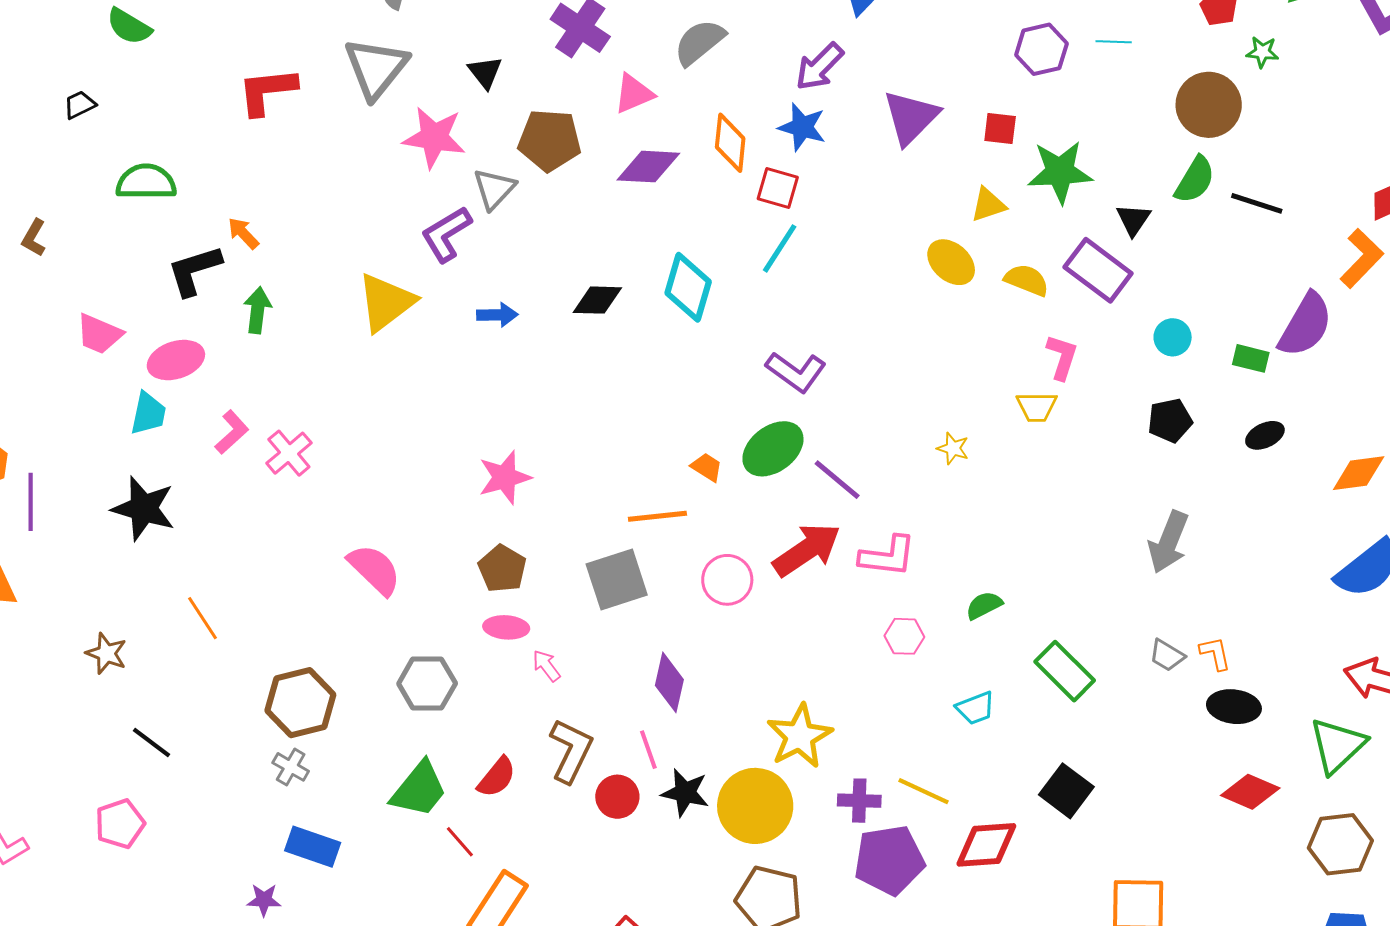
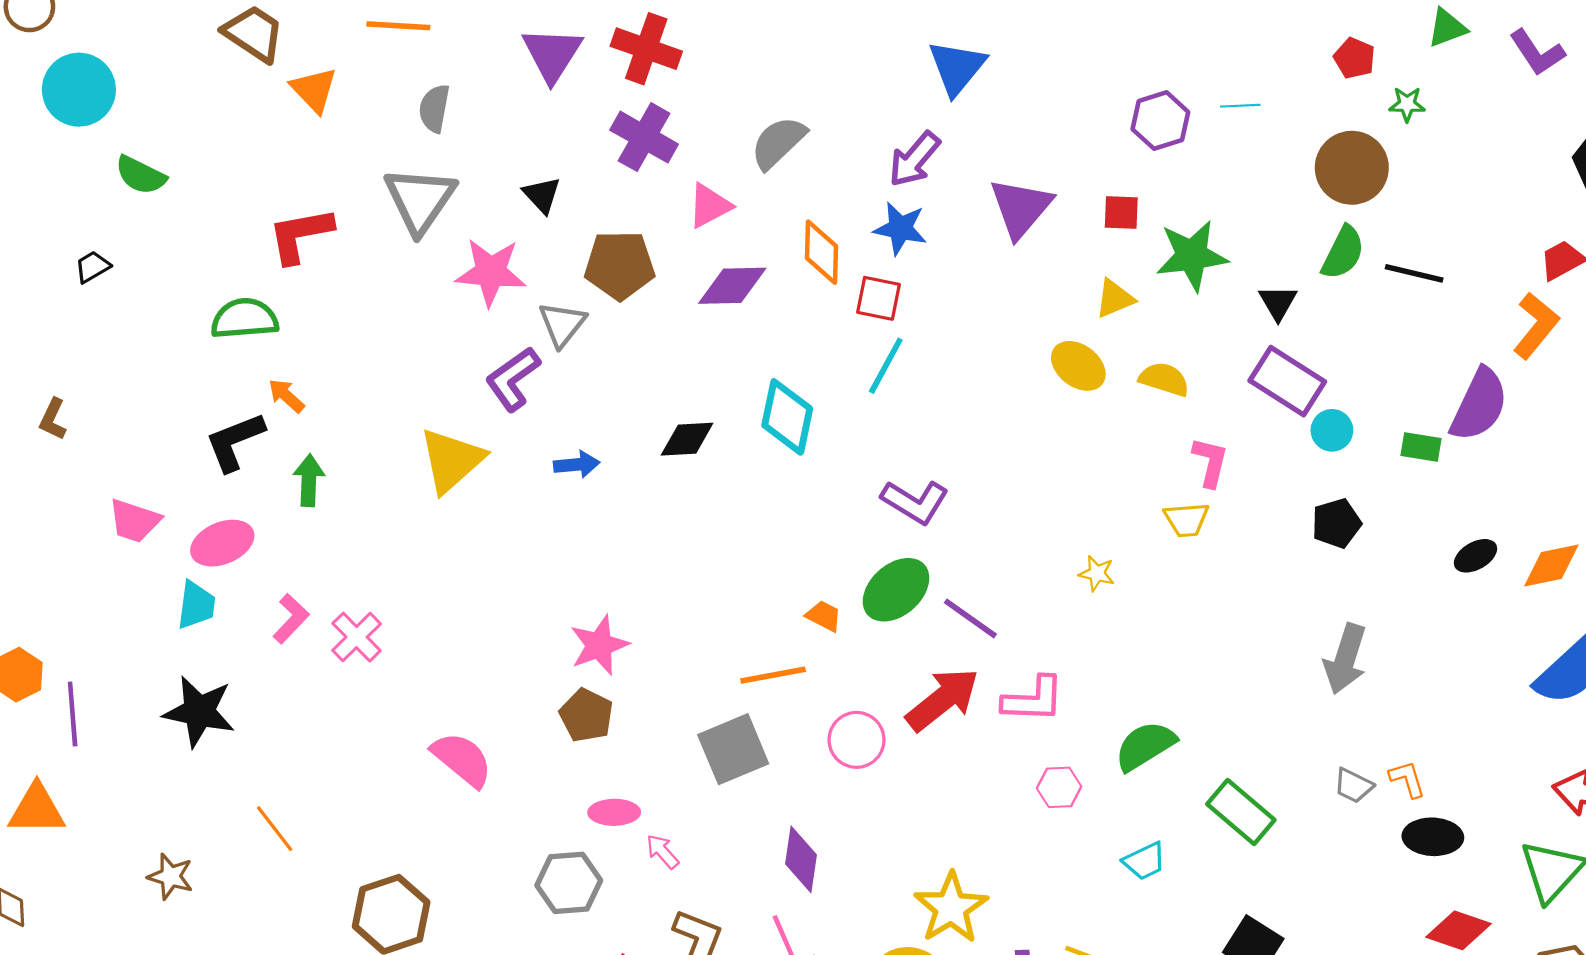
green semicircle: (146, 182) -> (245, 319), moved
purple rectangle: (1098, 270) -> (1287, 381), moved
black ellipse: (1265, 435) -> (1475, 556), moved
brown pentagon: (502, 569) -> (586, 715), moved
green semicircle: (984, 605) -> (1145, 746), size x1.5
gray hexagon: (427, 684) -> (569, 883), moved

